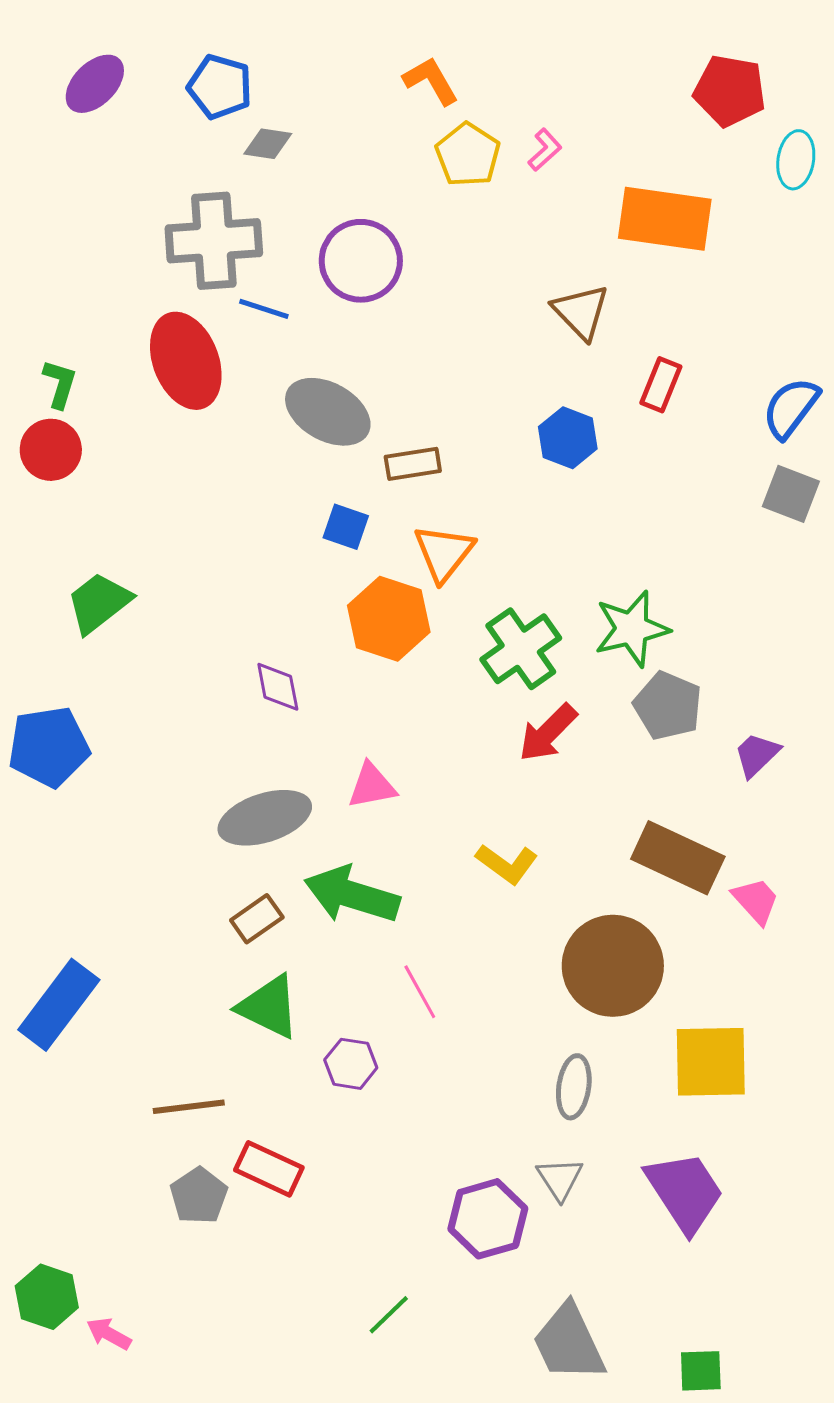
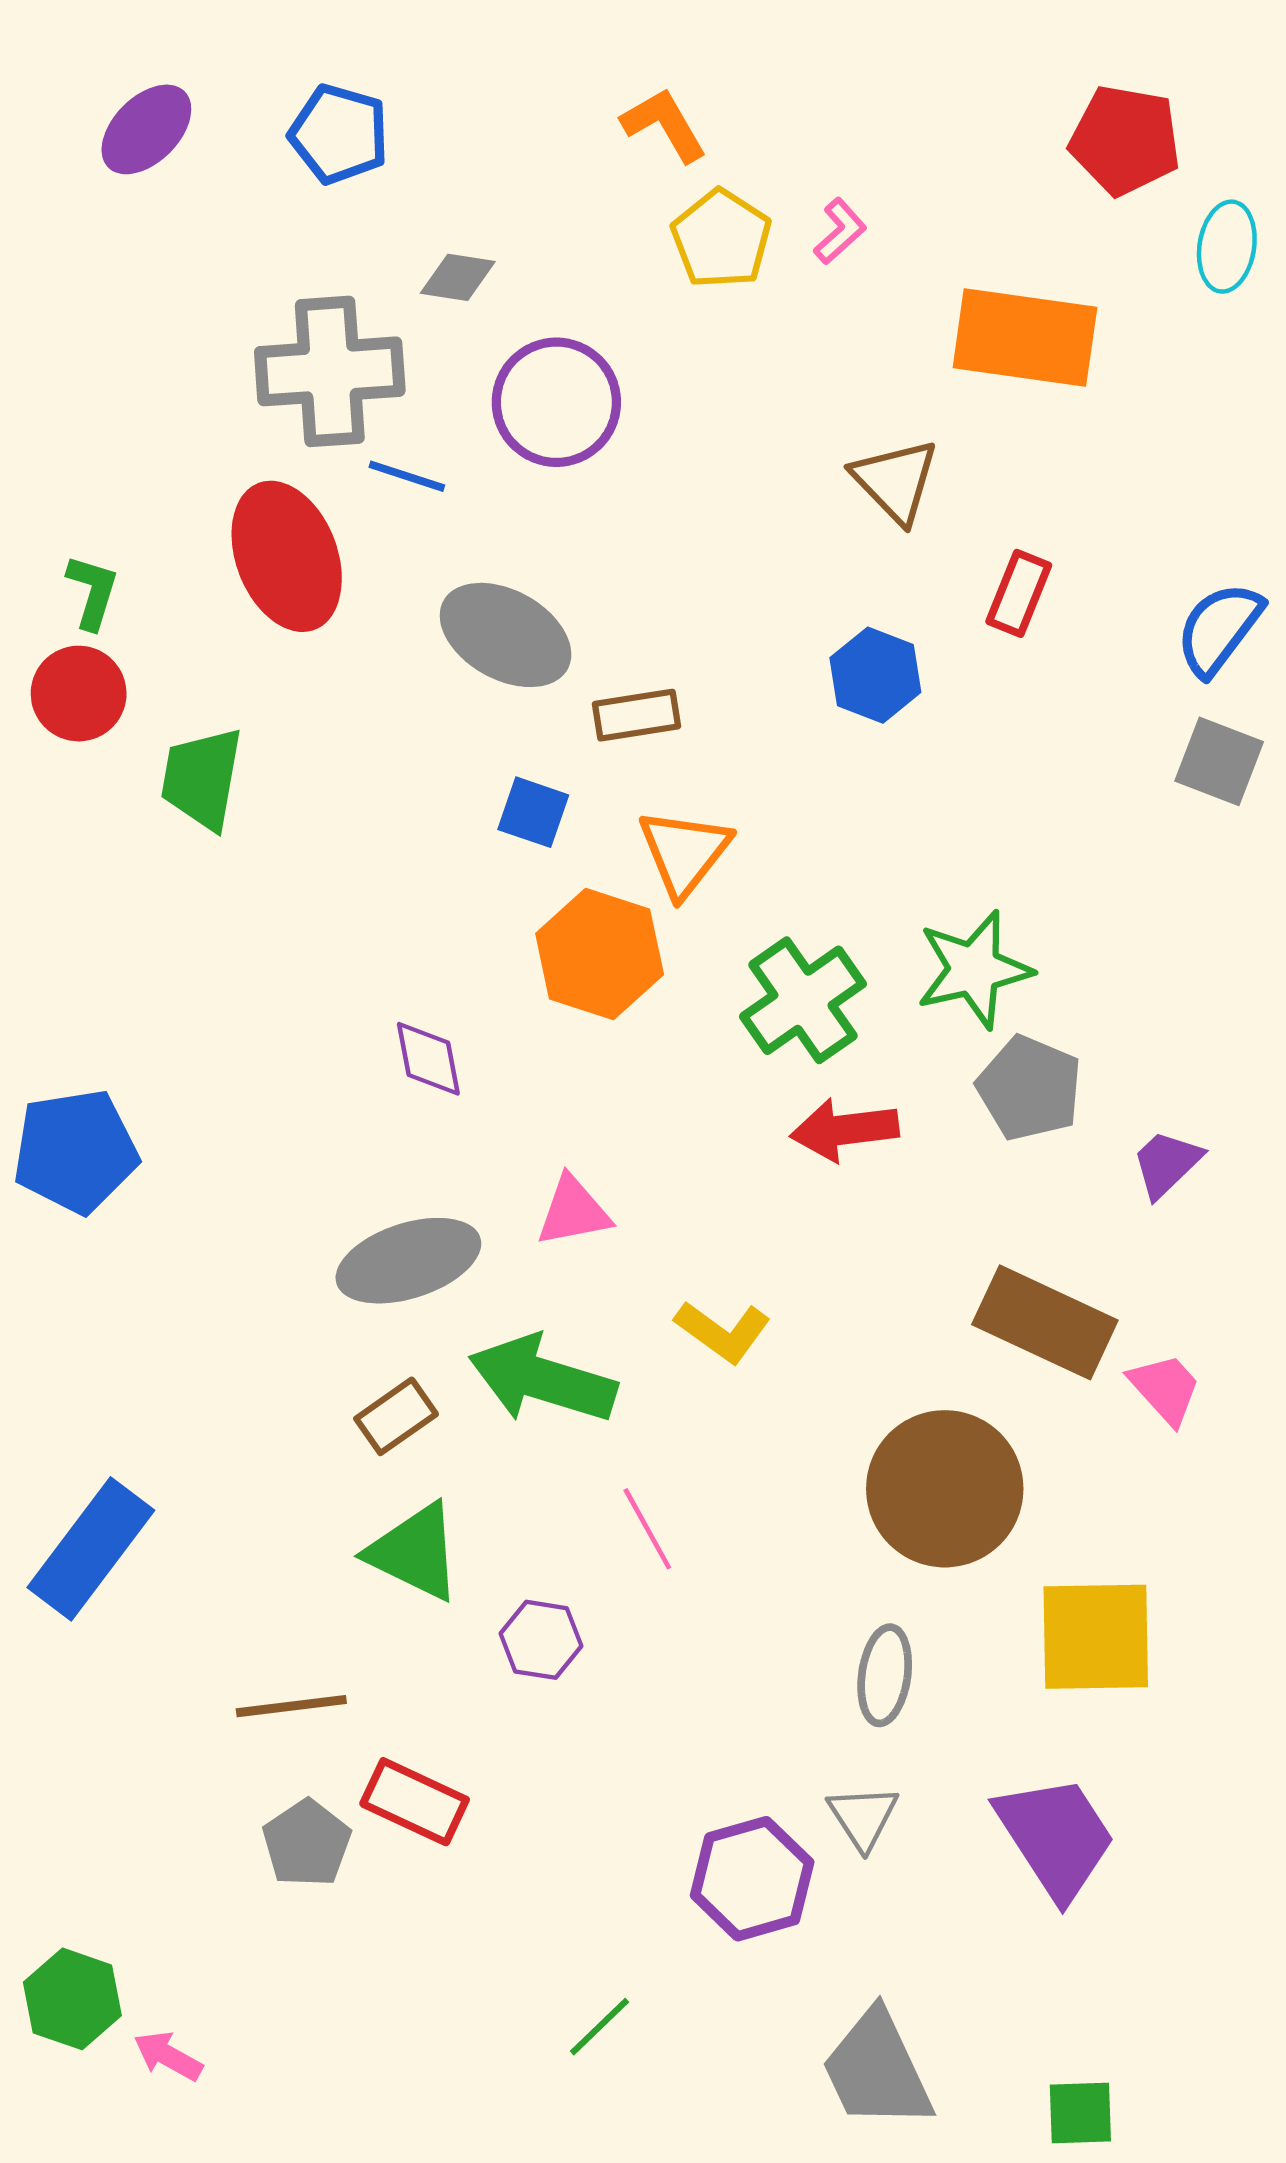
gray diamond: (268, 144) -> (458, 277), moved
green trapezoid: (99, 603) -> (202, 778), moved, turned -42
red arrow: (548, 733) -> (845, 1130), turned 38
yellow L-shape: (507, 864) -> (723, 1332), moved

